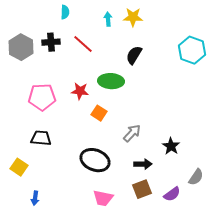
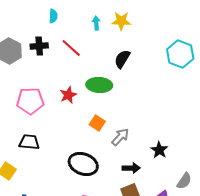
red star: (80, 91) -> (68, 95), turned -30
orange square: (99, 113) -> (97, 123), moved

